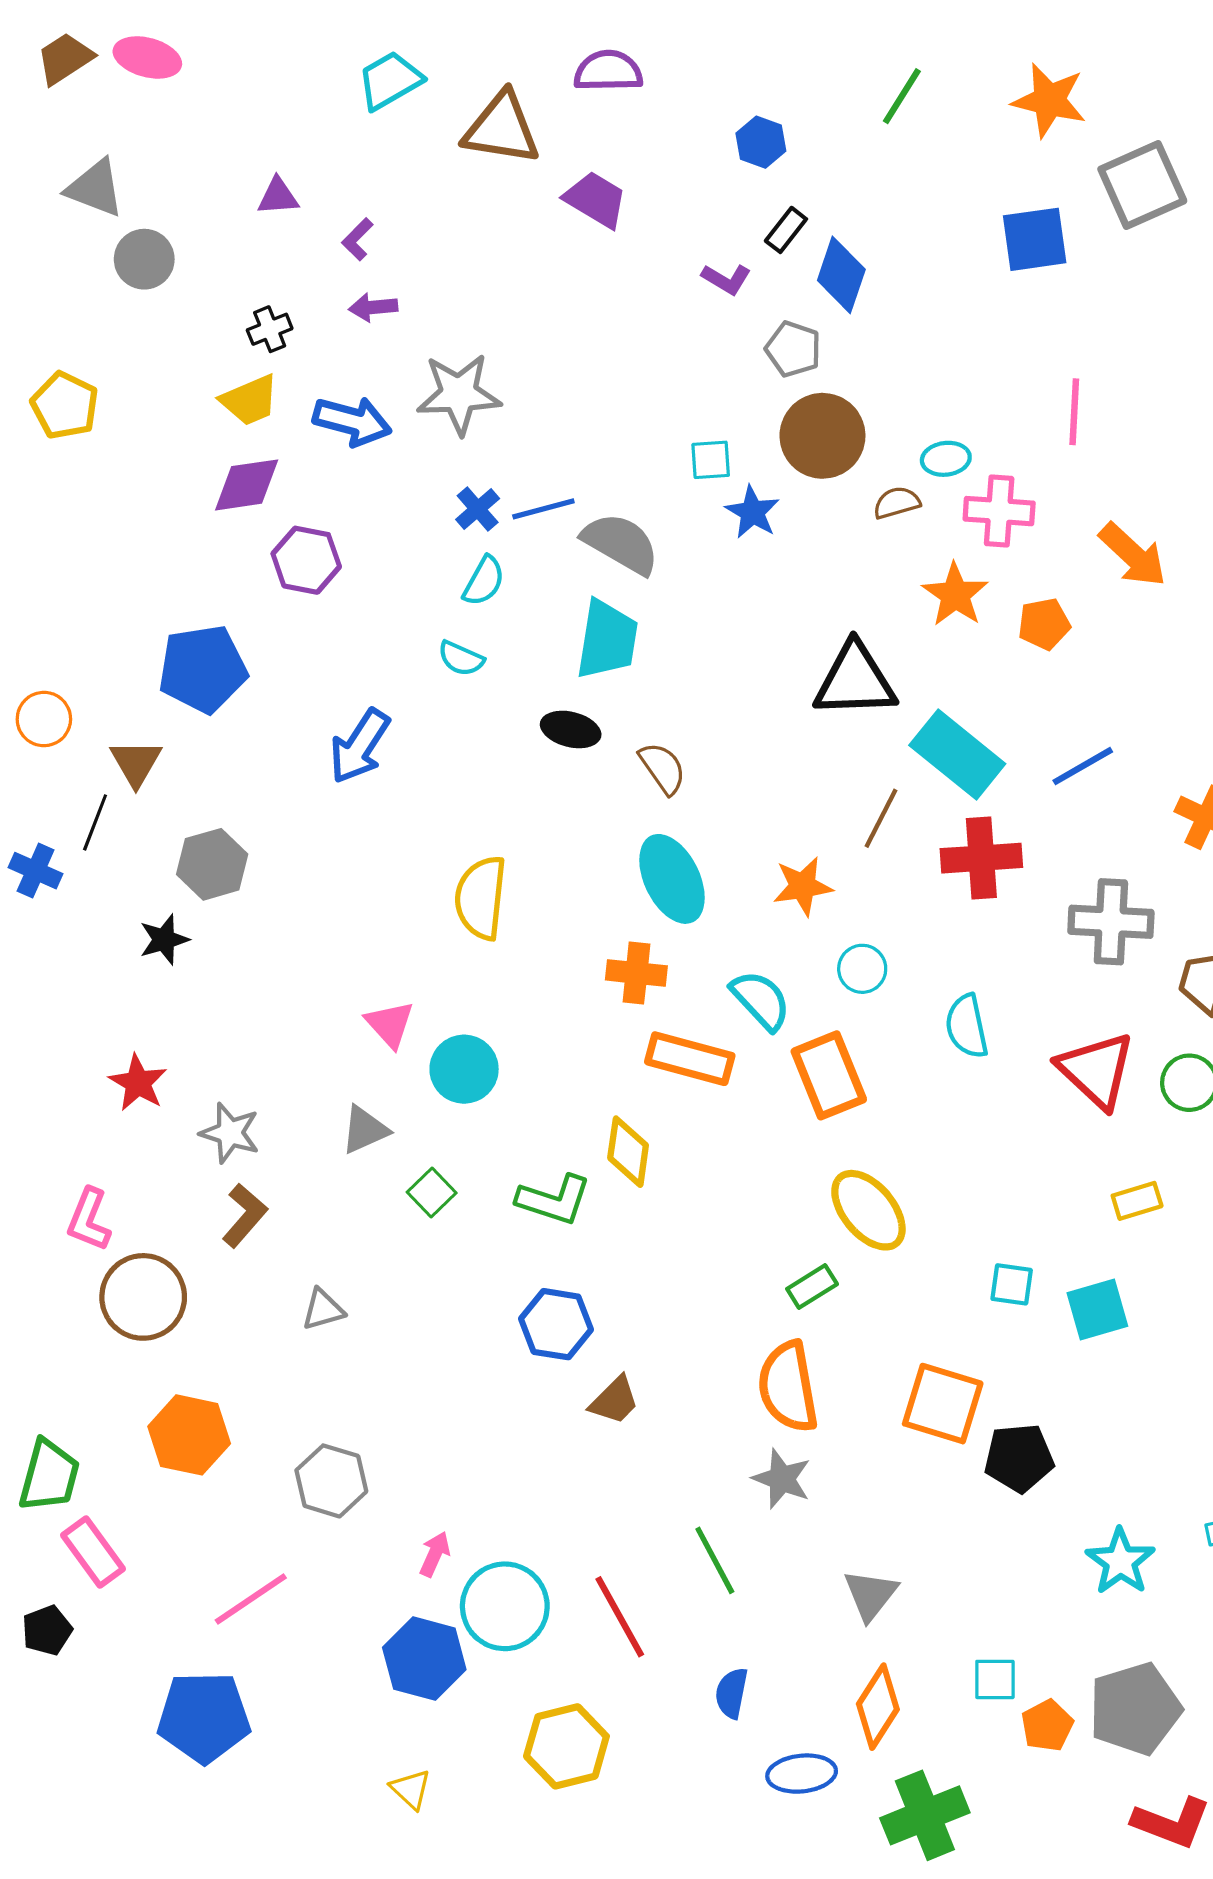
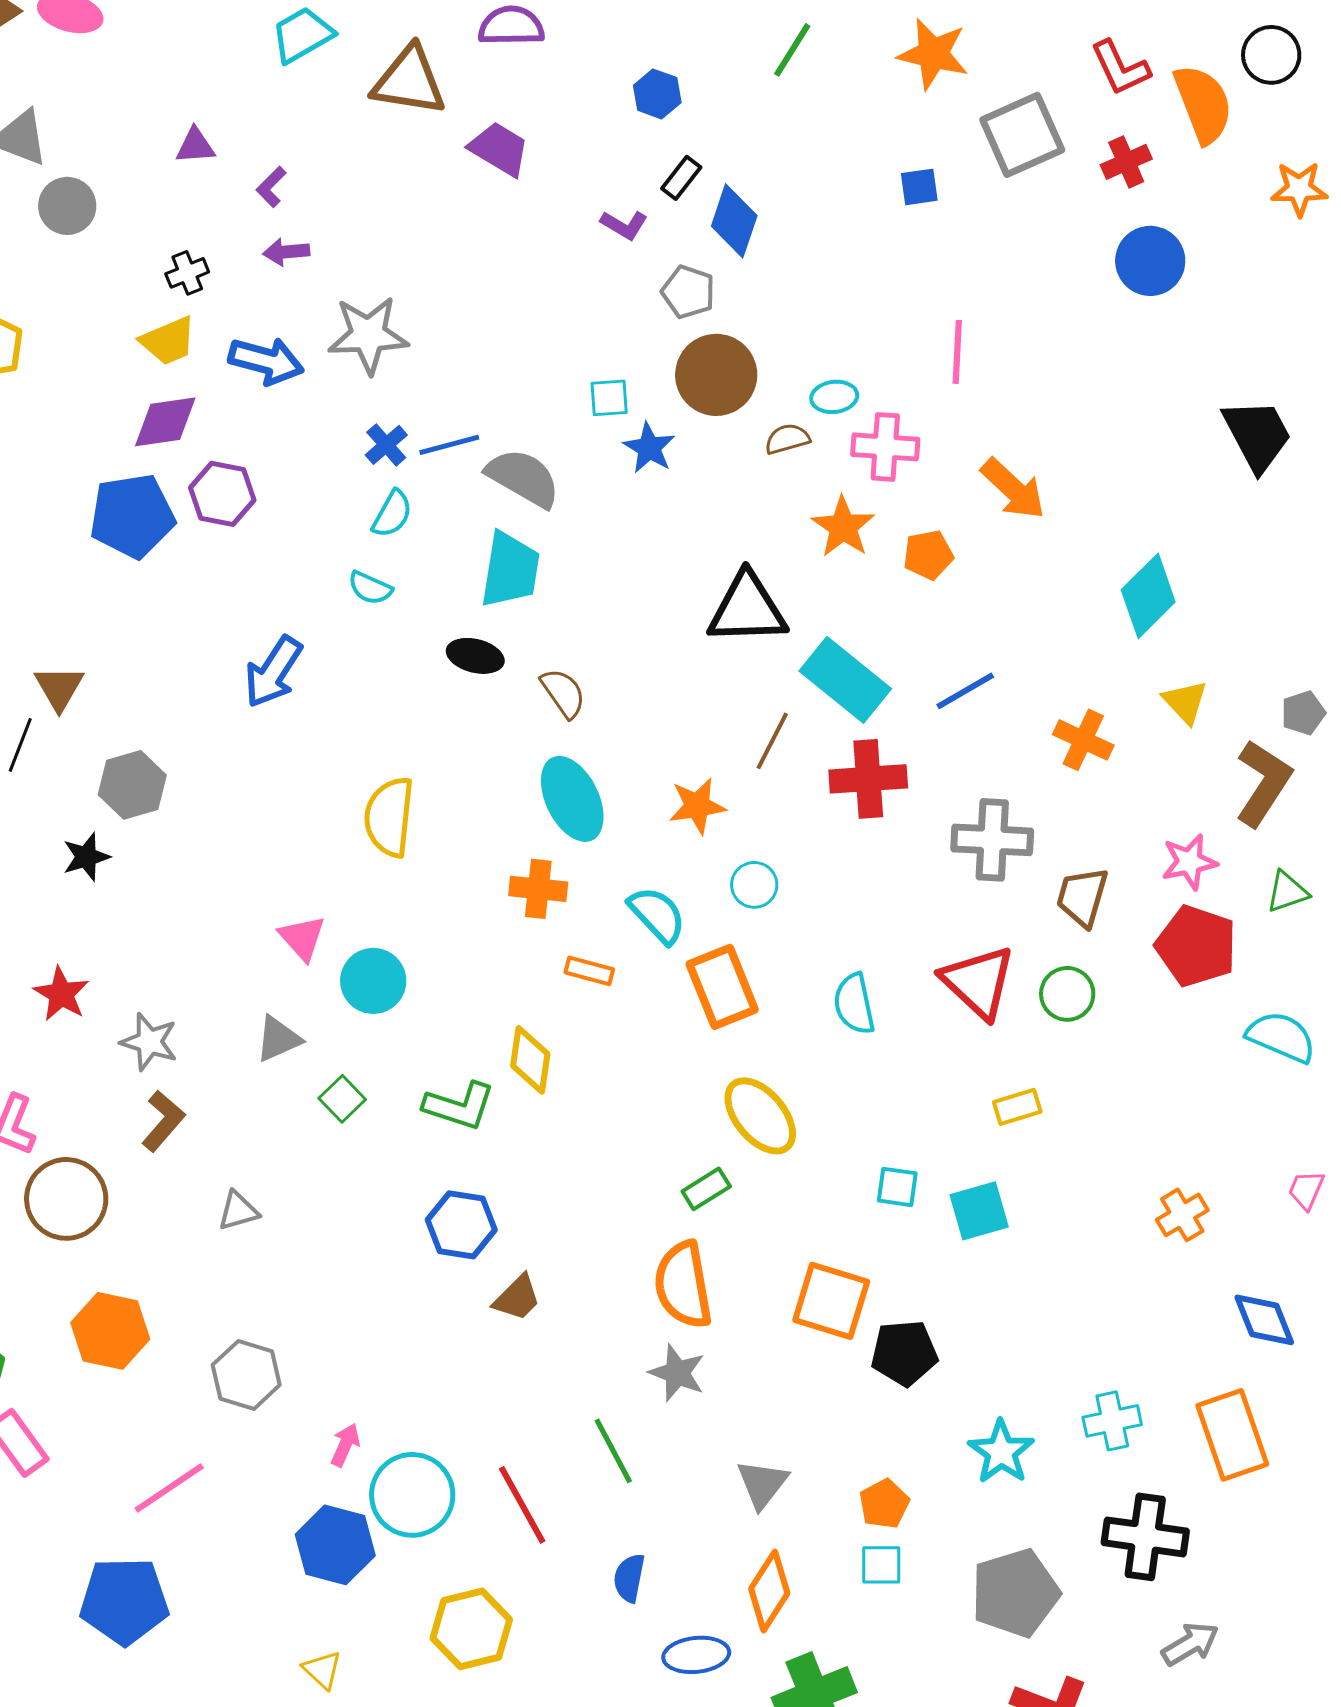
blue square: (1035, 239) -> (919, 187), size x0.6
blue pentagon: (203, 669) -> (132, 516), moved
cyan semicircle: (967, 1026) -> (854, 1004), moved
orange rectangle: (690, 1059) -> (589, 971), size x0.6
orange pentagon: (1047, 1725) -> (884, 1504), moved

